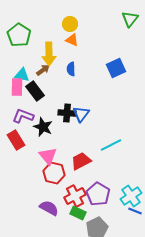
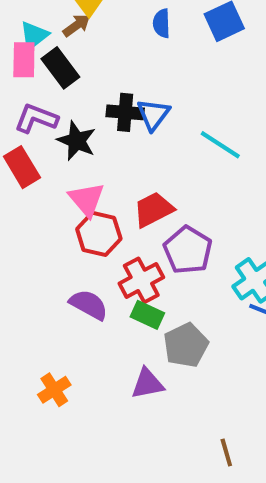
blue semicircle: (71, 69) -> (162, 23), moved
cyan triangle: (22, 75) -> (34, 35), turned -49
cyan line: (111, 145) -> (220, 145), moved, turned 60
purple pentagon: (98, 194) -> (188, 250), moved

